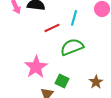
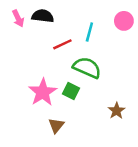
green semicircle: (72, 47) -> (87, 68), turned 45
green square: (62, 81) -> (71, 91), moved

